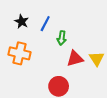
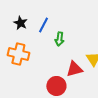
red triangle: (75, 59) -> (74, 69), moved

